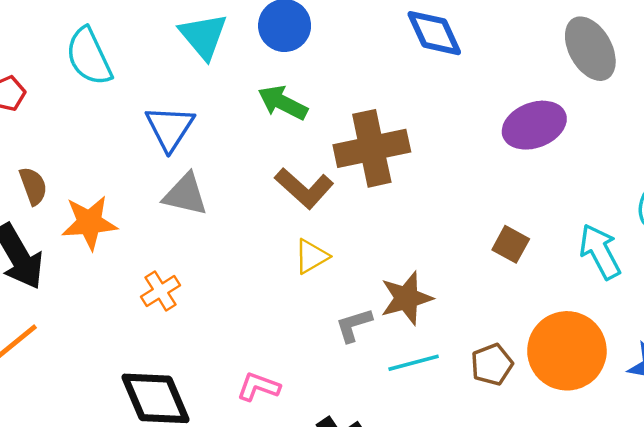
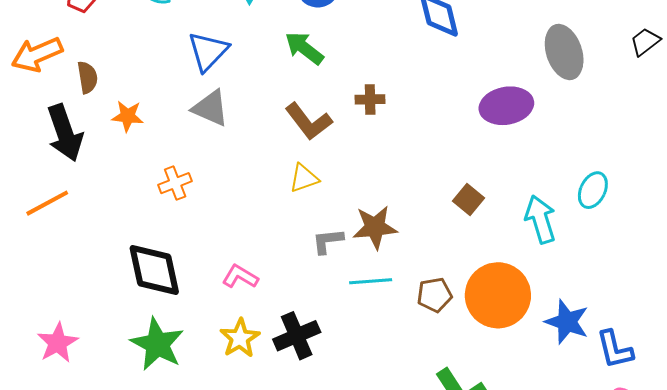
brown cross: (372, 148) -> (370, 99), size x0.5
orange star: (89, 223) -> (128, 116), size x0.7

